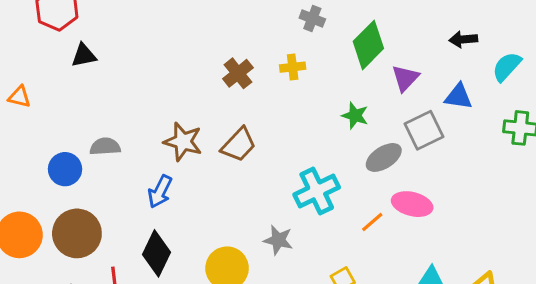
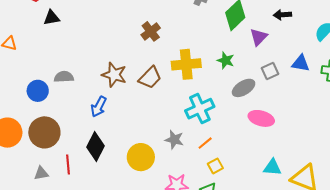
black arrow: (463, 39) -> (282, 15), moved
yellow cross: (293, 67) -> (186, 64), moved, size x1.8
blue triangle: (458, 97) -> (301, 63), moved
gray square: (424, 130) -> (270, 71), size x0.7
orange line: (372, 222) -> (205, 143), moved

